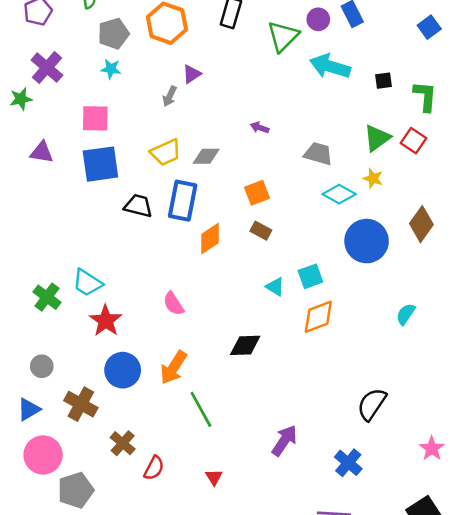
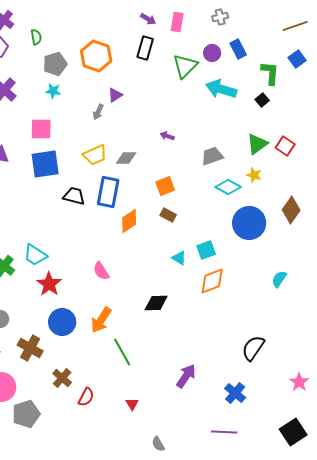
black square: (383, 81) -> (262, 100), turned -32
green L-shape: (425, 96) -> (270, 73), moved
gray trapezoid: (318, 154) -> (212, 156), turned -35

